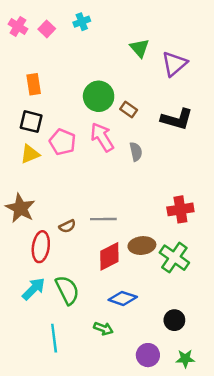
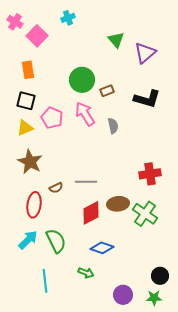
pink square: (47, 29) -> (37, 36), moved, size x1.5
brown rectangle: (129, 110) -> (107, 91), turned -56
brown star: (20, 208) -> (30, 162), moved
black circle: (174, 320) -> (160, 276), moved

